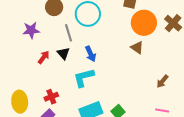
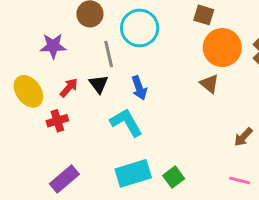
cyan L-shape: (84, 78) -> (126, 123), turned 70
red cross: (51, 97) -> (57, 121), moved
yellow ellipse: (20, 102) -> (28, 91), moved, turned -35

